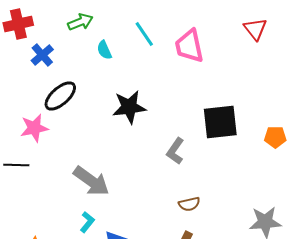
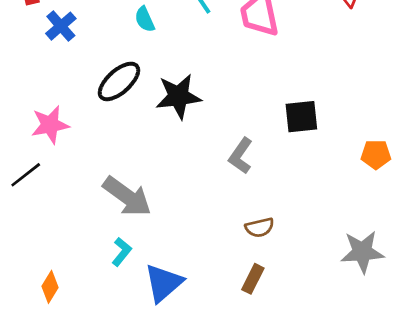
black ellipse: (60, 96) -> (119, 81), moved
black square: (220, 122) -> (301, 117), size x0.7
orange pentagon: (275, 137) -> (376, 154), moved
black line: (16, 165) -> (26, 175), turned -40

